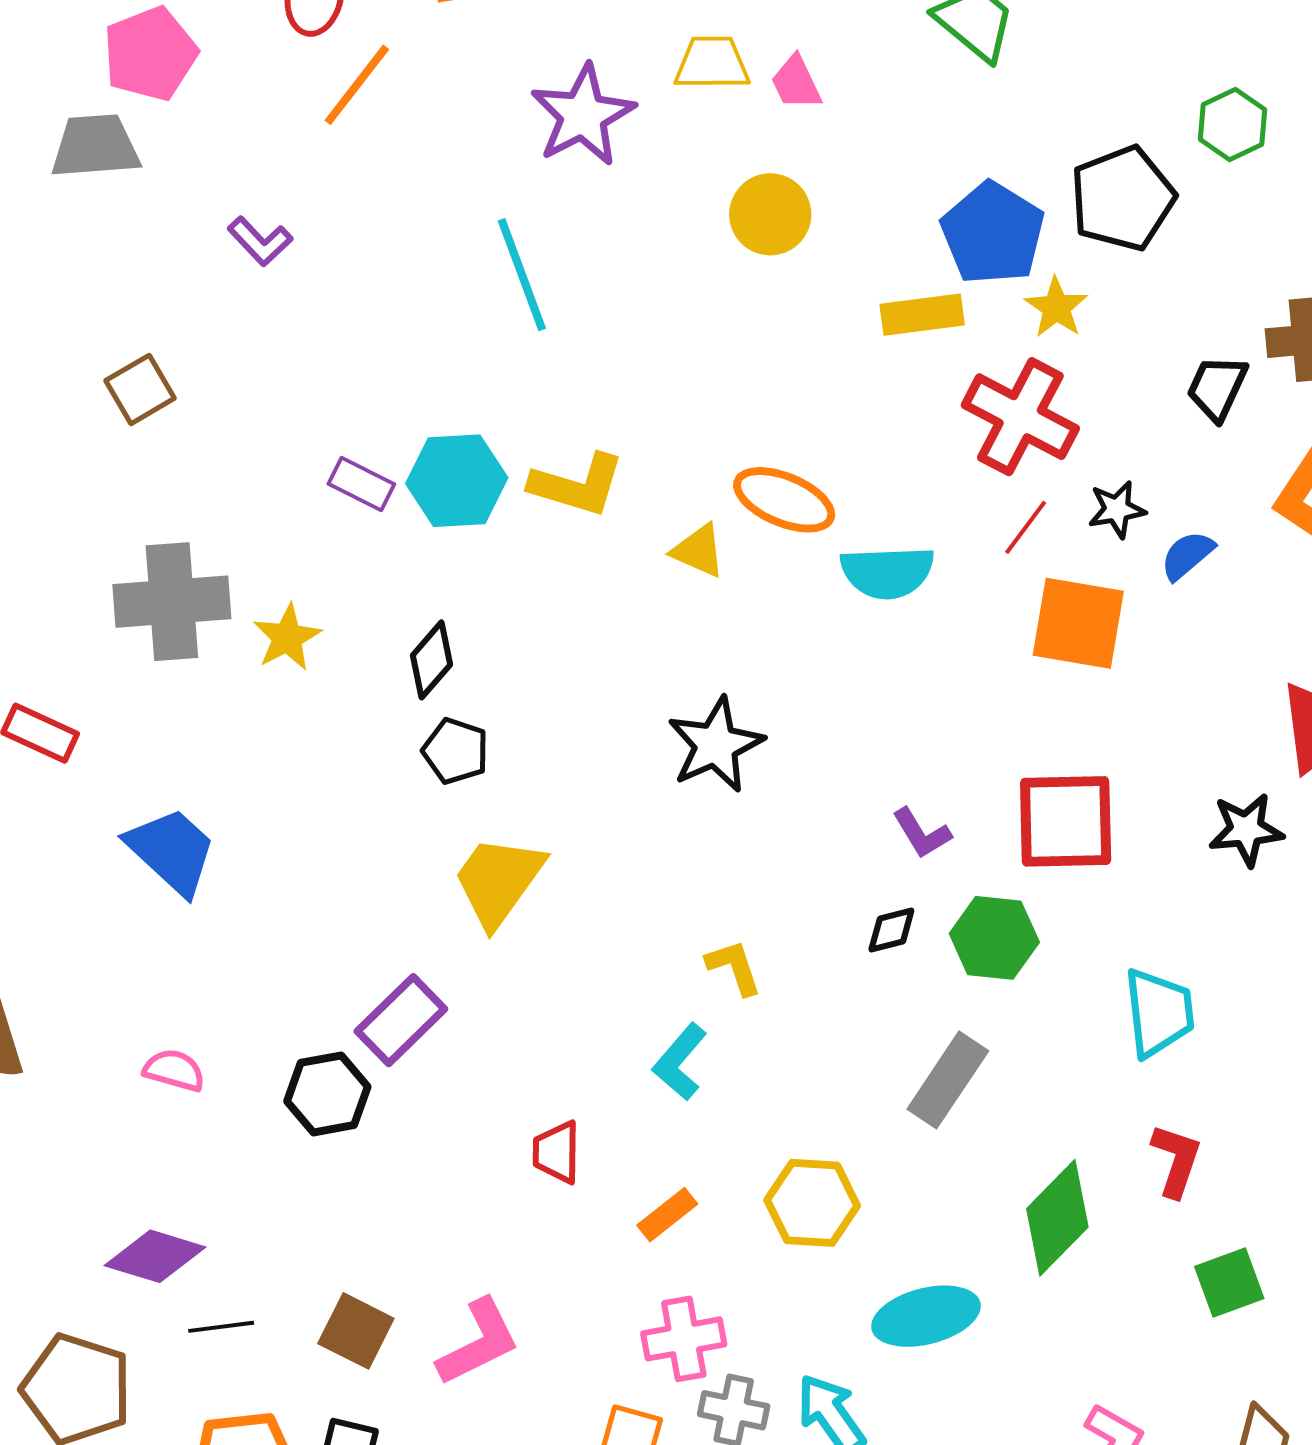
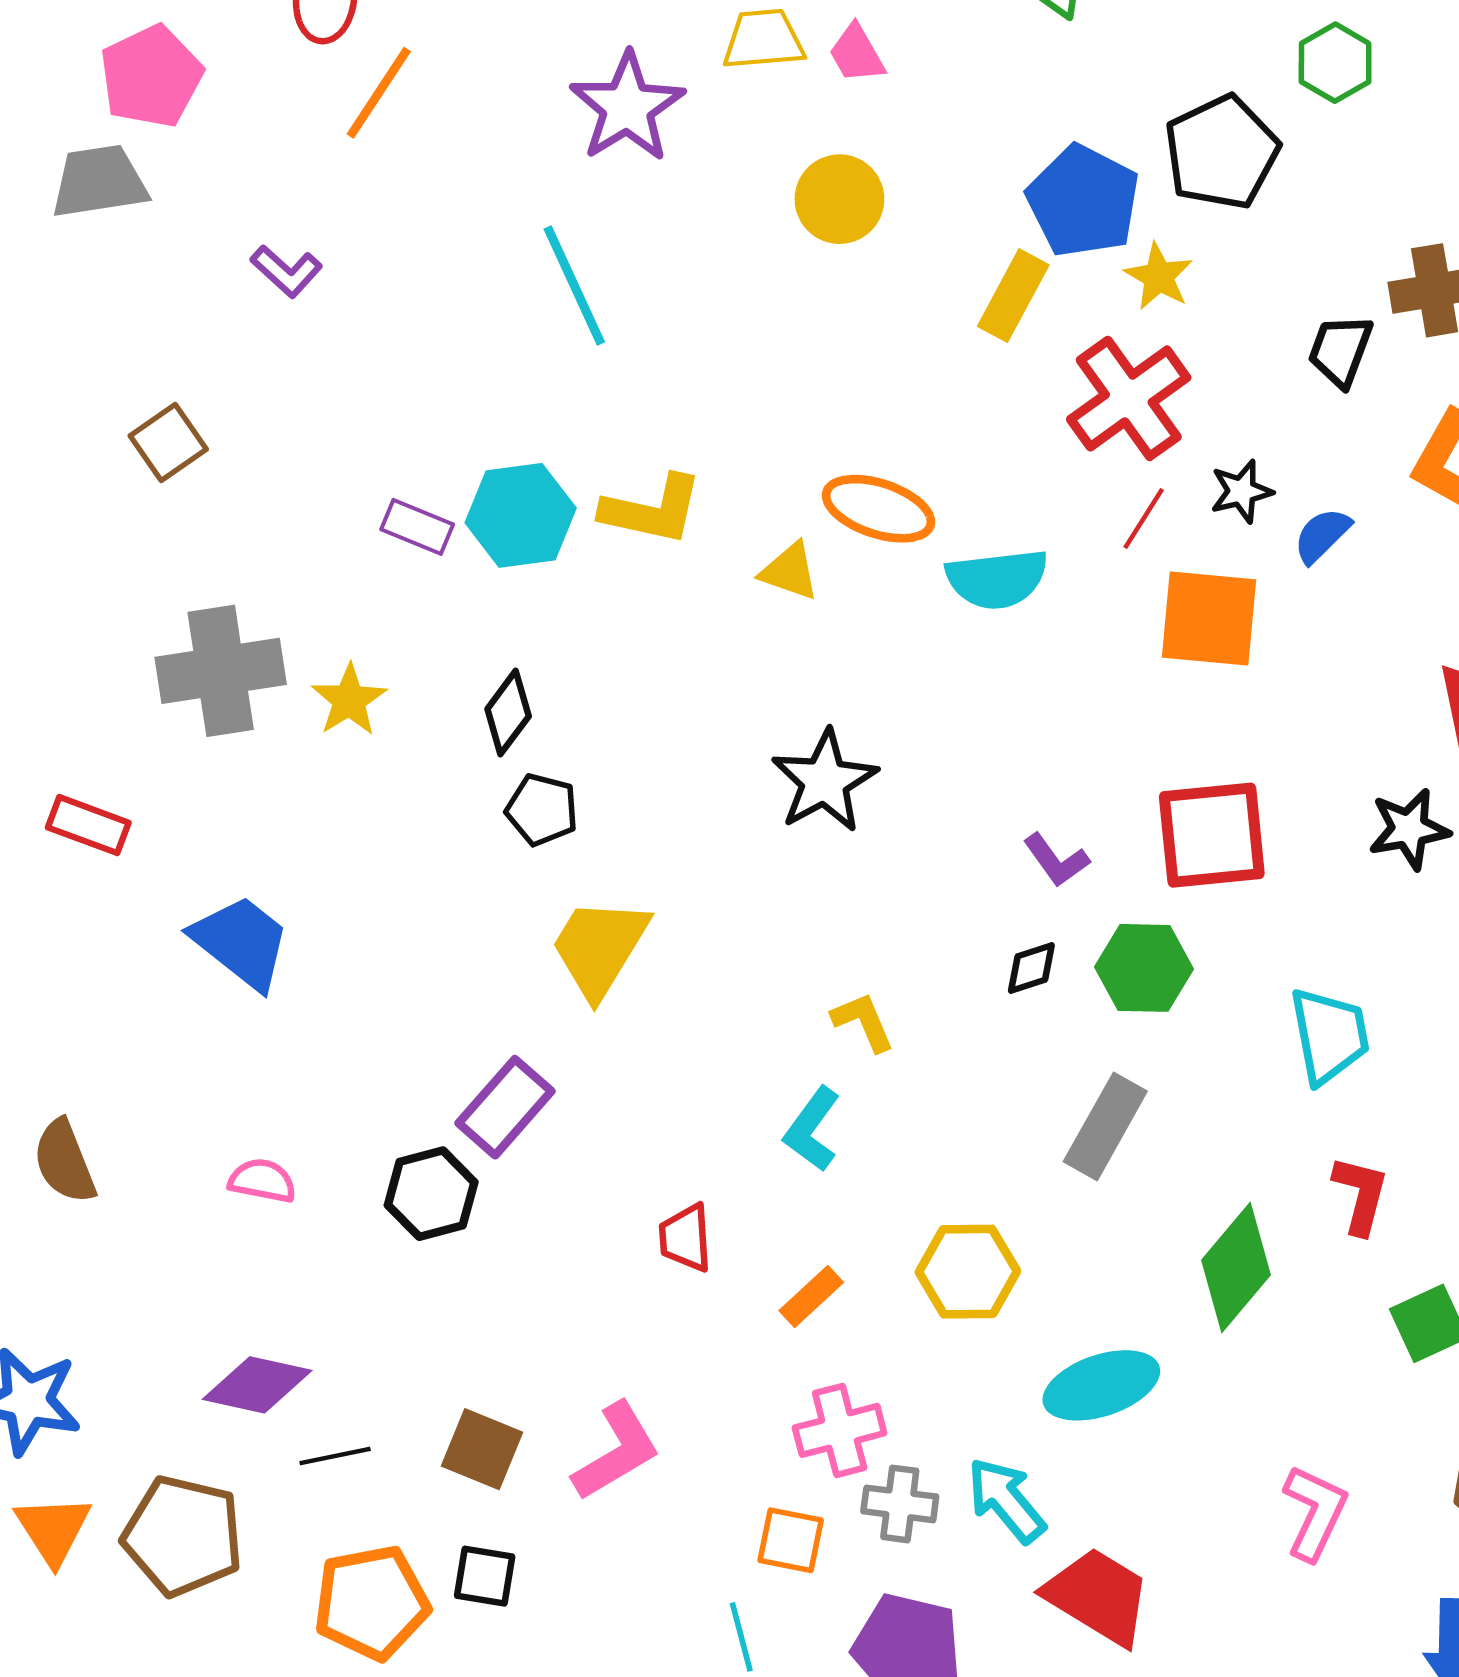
yellow rectangle: (922, 315) -> (1013, 296), turned -50
red cross: (1020, 417) -> (1129, 398), turned 31

